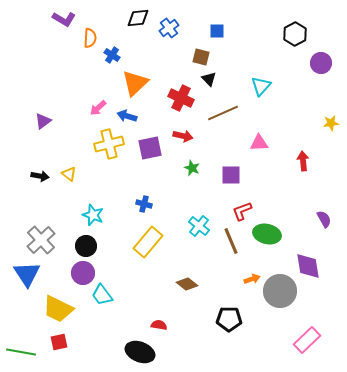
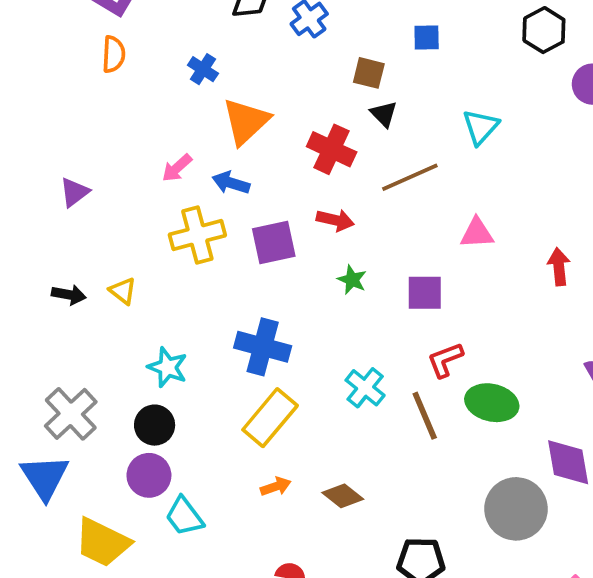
blue square: (217, 31) -> (427, 38), moved
orange semicircle: (90, 38) -> (114, 54), moved
blue cross: (144, 204) -> (263, 347), size x1.8
orange arrow: (252, 279) -> (276, 487), moved

